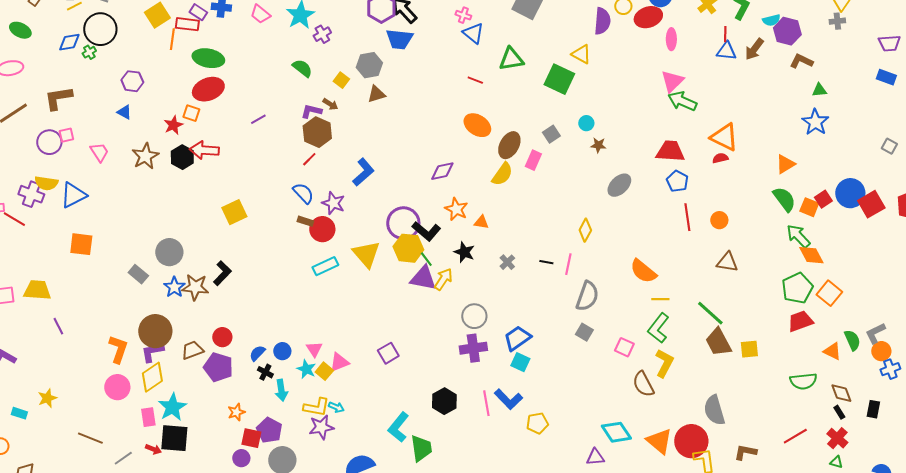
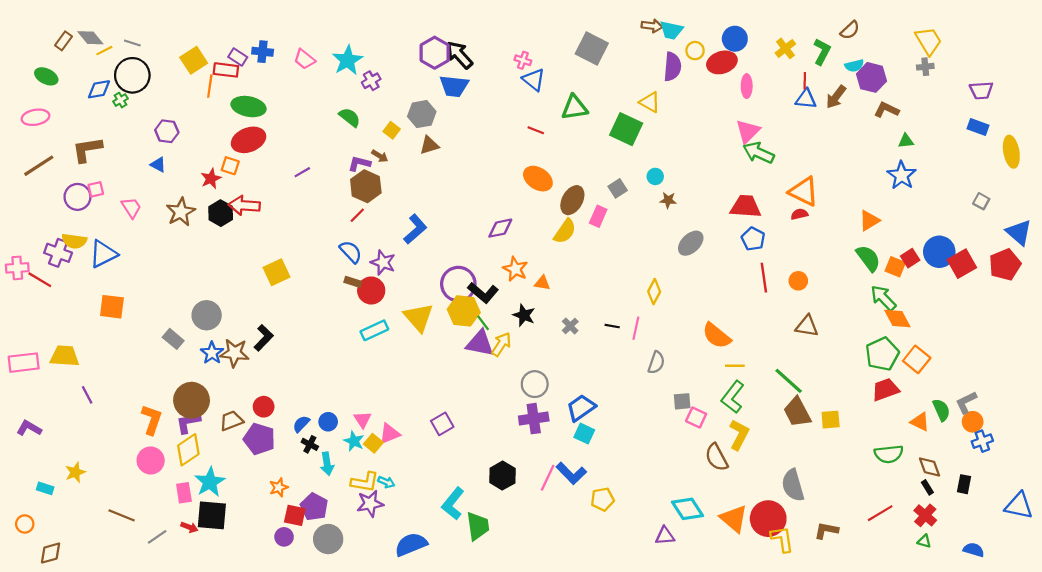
gray semicircle: (587, 296) -> (656, 363), size x0.7
gray square: (584, 332) -> (682, 401), moved, turned -36
pink line: (486, 403) -> (548, 478), turned 35

